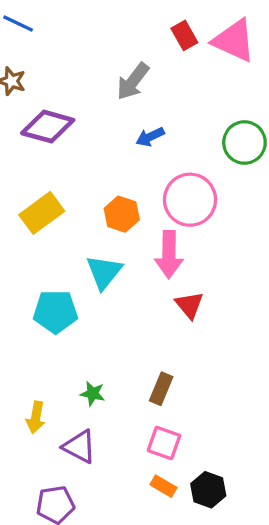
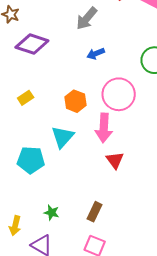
yellow rectangle: (42, 213) -> (26, 98), size x0.6

